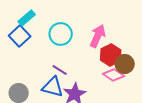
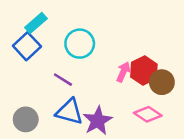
pink arrow: (98, 36) -> (123, 72), moved, size x0.7
purple line: (60, 70) -> (63, 80), moved
pink diamond: (114, 75) -> (148, 114), moved

